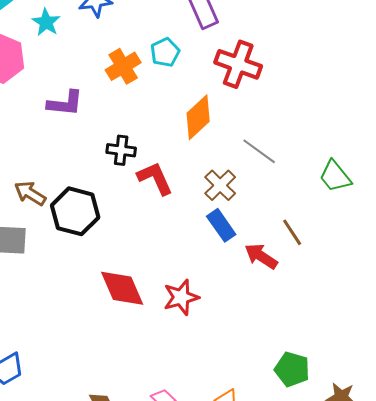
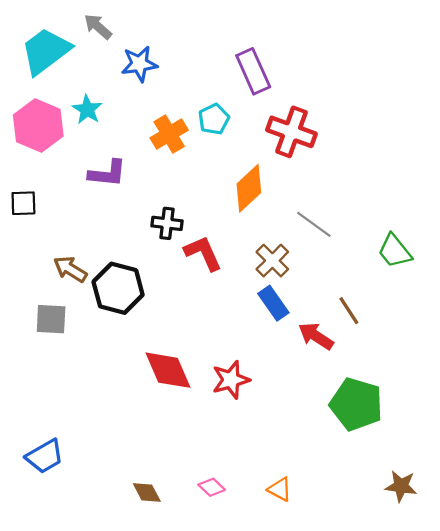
cyan star: (46, 22) -> (87, 110), moved
green pentagon: (292, 369) -> (356, 404), moved, size x1.4

